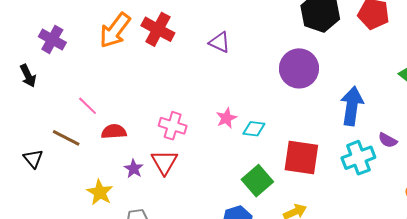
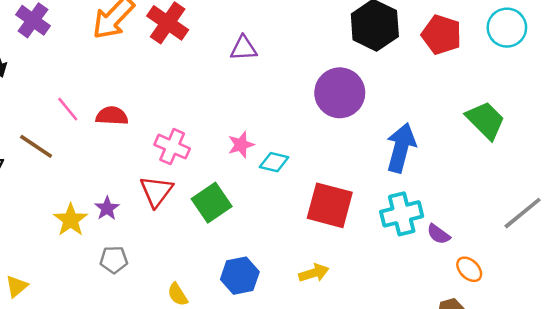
purple triangle: (220, 42) -> (244, 48), turned -35
red semicircle: (114, 132) -> (112, 116), moved
purple semicircle: (388, 140) -> (438, 234), moved
purple star: (134, 169) -> (107, 208), moved
green square: (257, 181) -> (212, 203), moved

